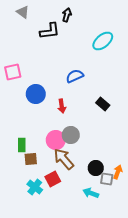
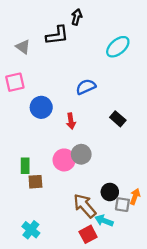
gray triangle: (23, 12) -> (23, 47), moved
brown arrow: (64, 159) -> (85, 206), moved
red square: (53, 179) -> (88, 234), moved
cyan cross: (35, 187) -> (31, 230), moved

